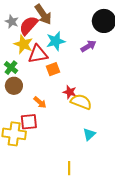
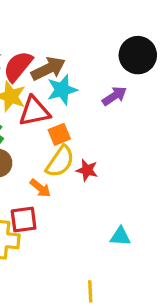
brown arrow: (43, 14) -> (48, 69), moved, turned -80
yellow semicircle: (81, 102) -> (60, 161), moved, turned 105
cyan triangle: (89, 134) -> (120, 236), turned 48

